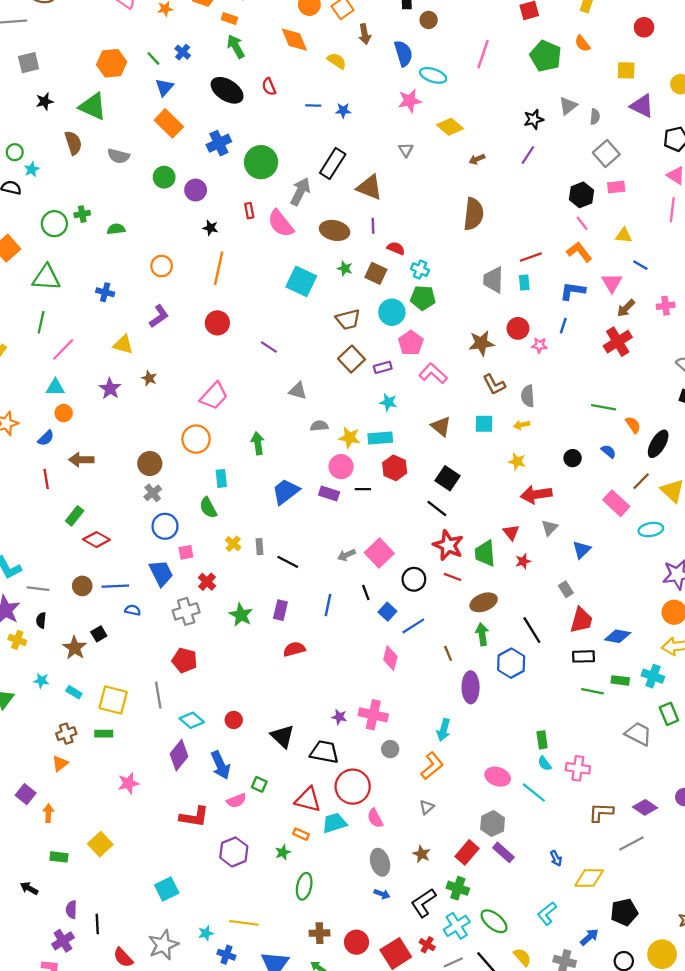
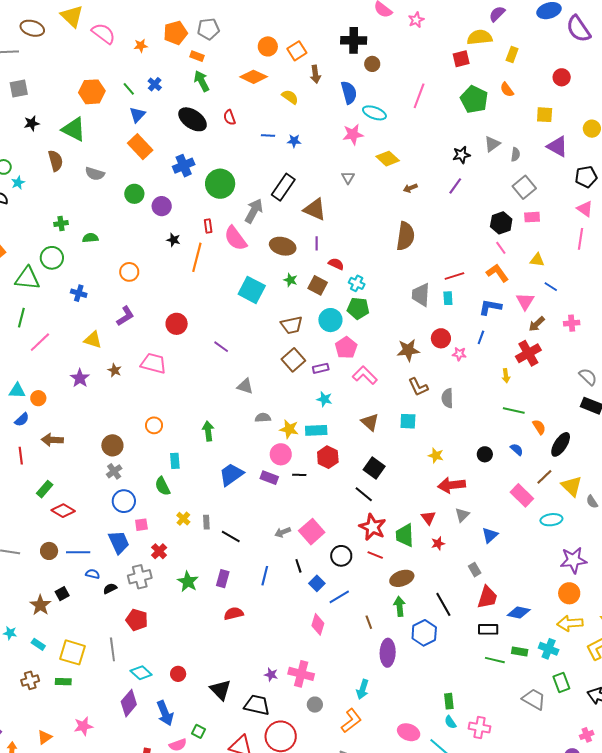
orange diamond: (294, 40) -> (254, 77), turned -44
green circle: (54, 224) -> (52, 258), moved
orange line: (219, 268) -> (197, 257), moved
cyan triangle: (55, 387) -> (17, 391), moved
pink trapezoid: (214, 396) -> (153, 363), moved, turned -120
yellow arrow: (522, 425) -> (506, 376), moved, turned -88
orange circle: (196, 439) -> (154, 425), size x0.7
black semicircle: (41, 620) -> (110, 588), moved, turned 56
orange triangle: (60, 764) -> (45, 737), moved

